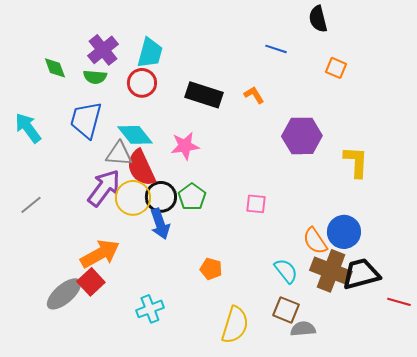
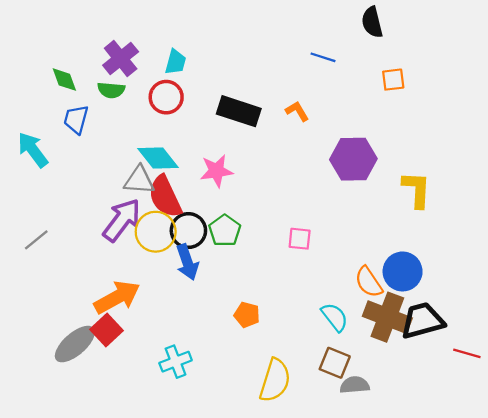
cyan trapezoid: (150, 53) -> (176, 62), size x0.7
orange square: (336, 68) -> (393, 80), turned -30
blue trapezoid: (86, 120) -> (76, 119), moved, size x0.7

